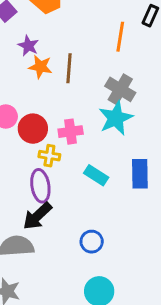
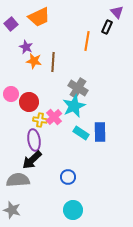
gray cross: (120, 89) -> (78, 88), moved
cyan star: (116, 118) -> (74, 106), moved
pink cross: (71, 132) -> (54, 117), moved, turned -35
cyan rectangle: (96, 175) -> (81, 133), moved

